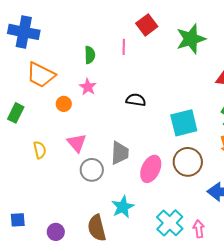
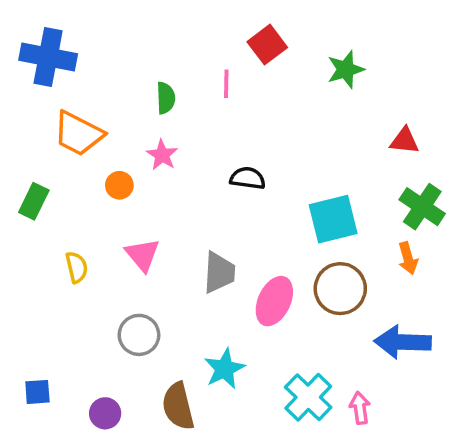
green star: (191, 39) -> (346, 69), size x0.7
gray circle: (92, 170) -> (139, 335), moved

